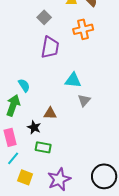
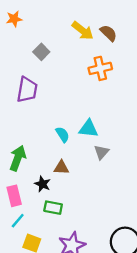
gray square: (44, 17) -> (41, 52), moved
purple trapezoid: (50, 47) -> (27, 90), moved
cyan semicircle: (24, 85) -> (63, 134), moved

